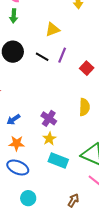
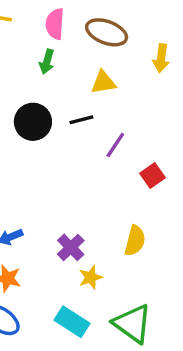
yellow triangle: (53, 29) -> (103, 82), moved
black line: (42, 57) -> (81, 120), moved, turned -56
yellow star: (49, 139) -> (91, 277), moved

